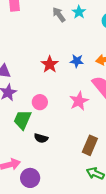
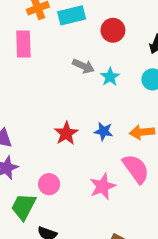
cyan star: (79, 12) -> (110, 77), moved
gray arrow: (59, 15) -> (83, 66), turned 147

